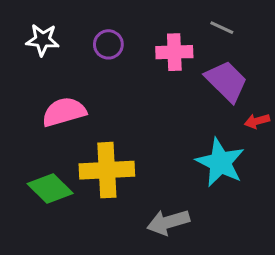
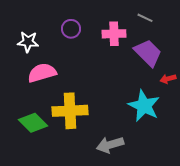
white star: (43, 40) -> (28, 42), moved

